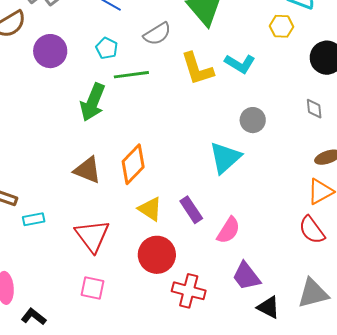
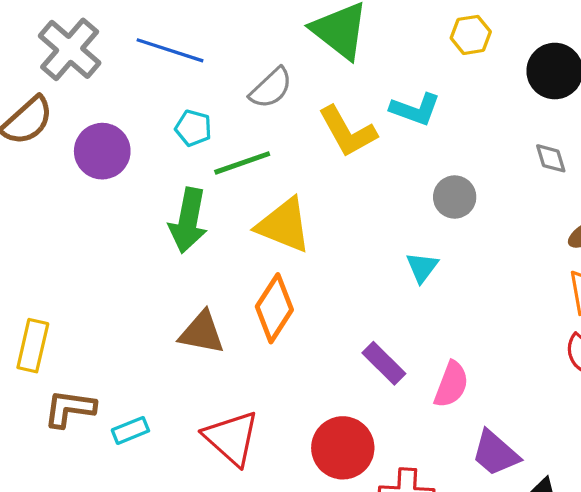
cyan triangle: (225, 158) -> (422, 267), size x0.6
yellow triangle: (150, 209) -> (284, 225), moved, size x1.4

